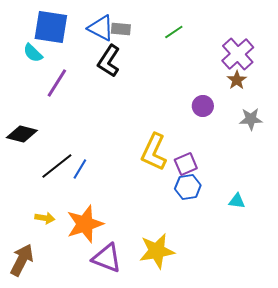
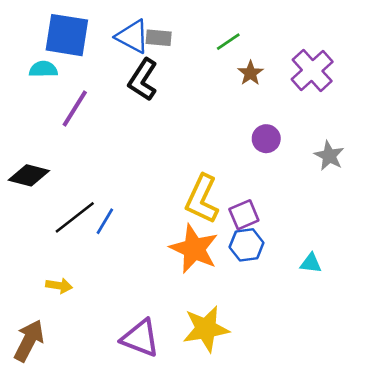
cyan semicircle: (33, 53) -> (43, 69), turned 135
brown star: (237, 80) -> (250, 73), moved
gray star: (251, 119) -> (329, 156), turned 30
orange star: (85, 224) -> (194, 249), moved, turned -30

